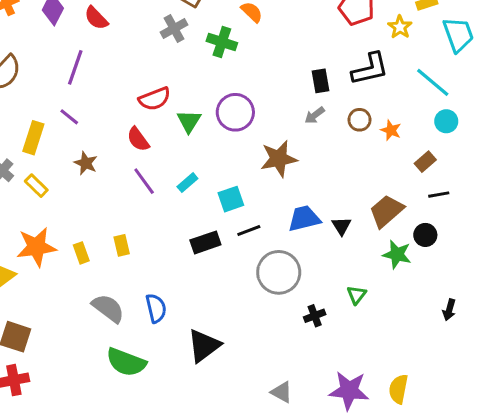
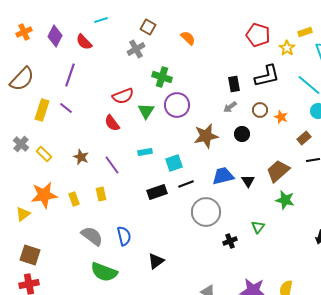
green cross: (222, 42) -> (162, 77), moved
yellow rectangle: (33, 138) -> (42, 110), moved
brown star: (86, 163) -> (81, 157), moved
purple line: (144, 181) -> (112, 165), moved
cyan rectangle: (187, 183) -> (145, 152), turned 32
black circle: (425, 235) -> (242, 134), moved
black triangle: (204, 346) -> (156, 261), size x0.7

